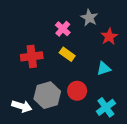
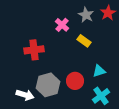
red star: (109, 37) -> (108, 13), moved
yellow rectangle: (67, 54) -> (84, 41), moved
cyan triangle: (104, 69) -> (99, 71), moved

